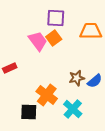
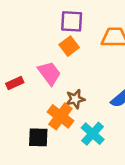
pink trapezoid: (38, 41) -> (49, 73), moved
brown star: (77, 78) -> (75, 99), moved

